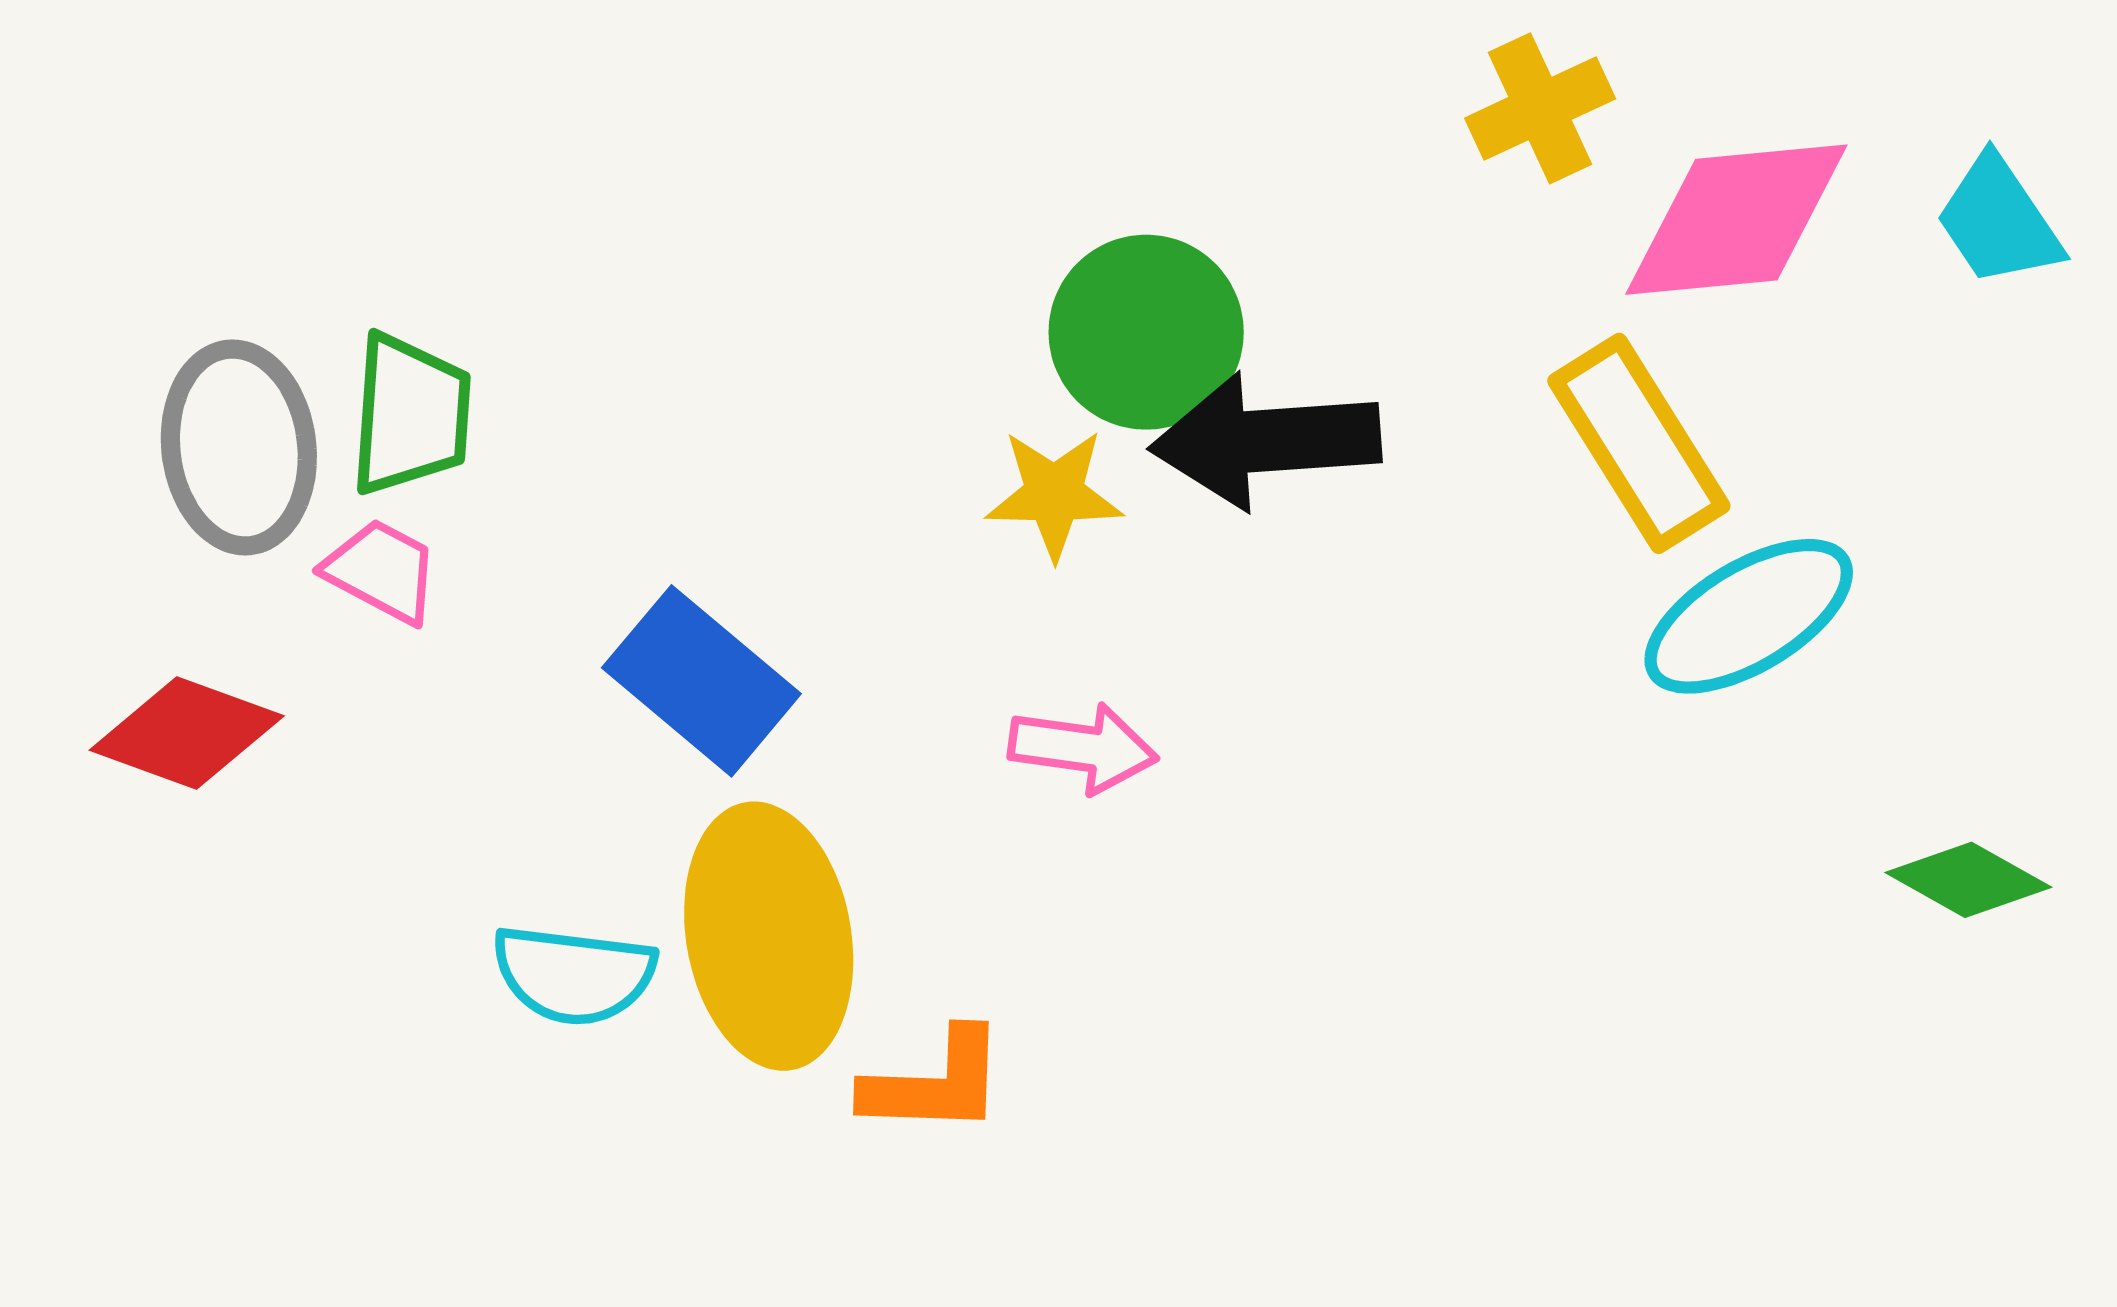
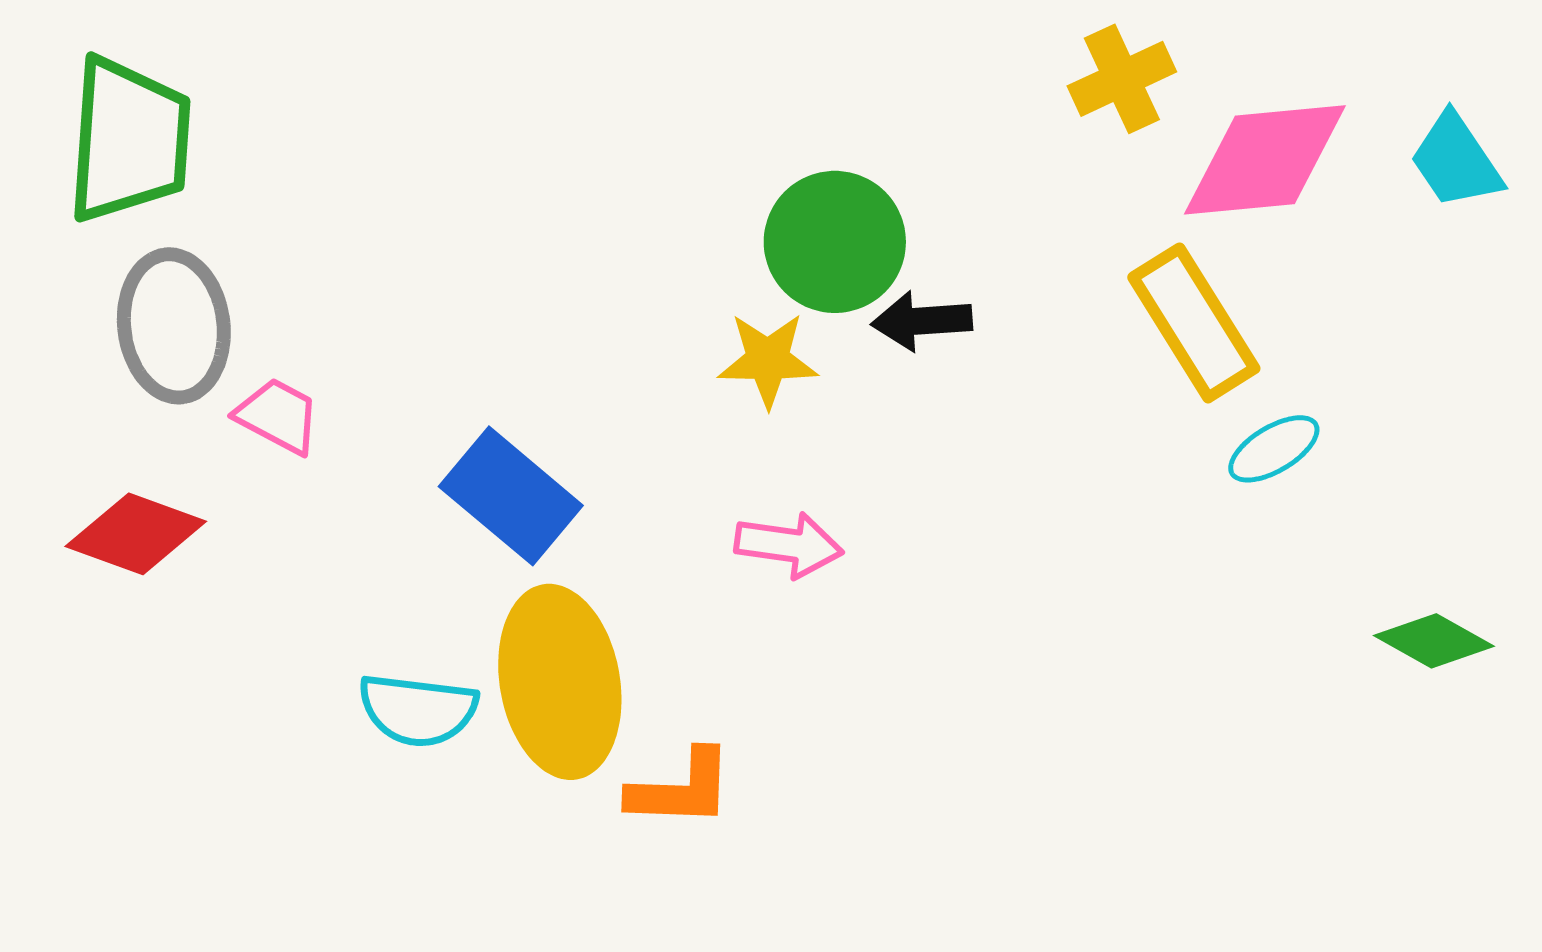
green trapezoid: (410, 415) -> (129, 140), moved, size x1.4
black arrow: (1266, 441) -> (922, 321), size x0.6
cyan ellipse: (1749, 616) -> (1274, 449), size x0.6

